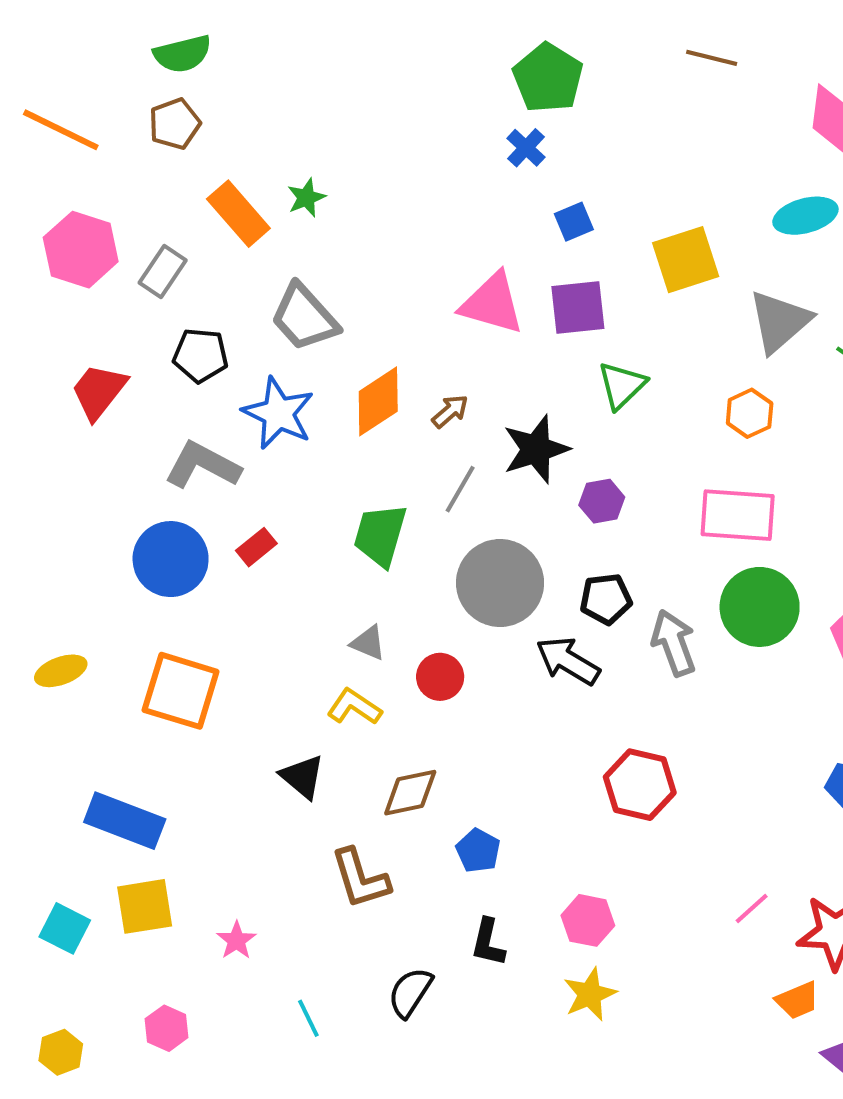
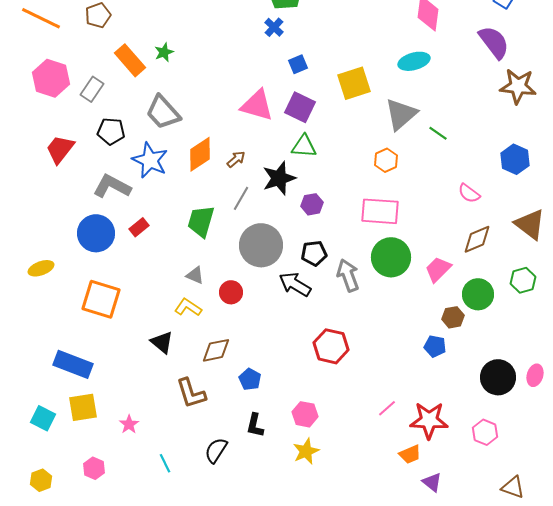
purple square: (578, 307) -> (300, 107), turned 32
green triangle: (622, 385) -> (304, 146), moved, turned 48
yellow ellipse: (61, 671) -> (41, 268), moved

